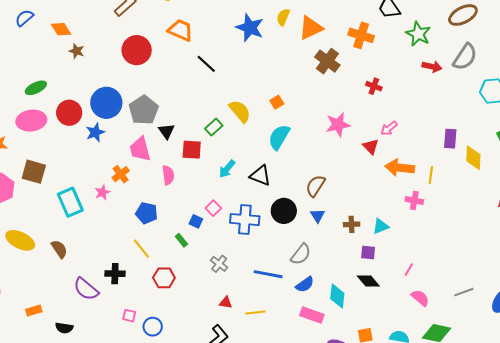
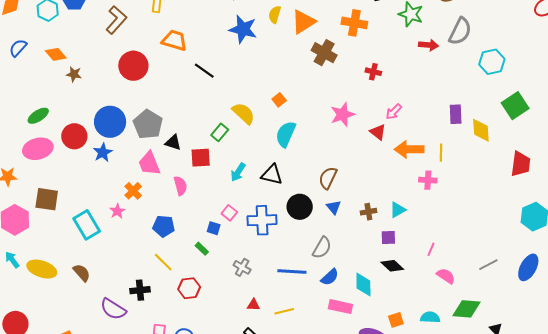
black triangle: (166, 131) -> (173, 142), turned -30

